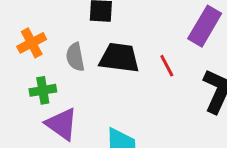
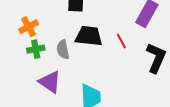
gray semicircle: (75, 57) -> (63, 50), moved
green cross: (43, 90) -> (36, 49), moved

